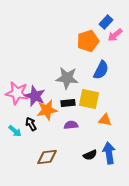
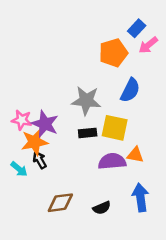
pink star: (17, 93) -> (22, 120), size x0.7
orange star: (47, 110) -> (35, 142), moved
purple semicircle: (71, 125) -> (112, 161), moved, size x1.5
black semicircle: (90, 155) -> (102, 208), moved

